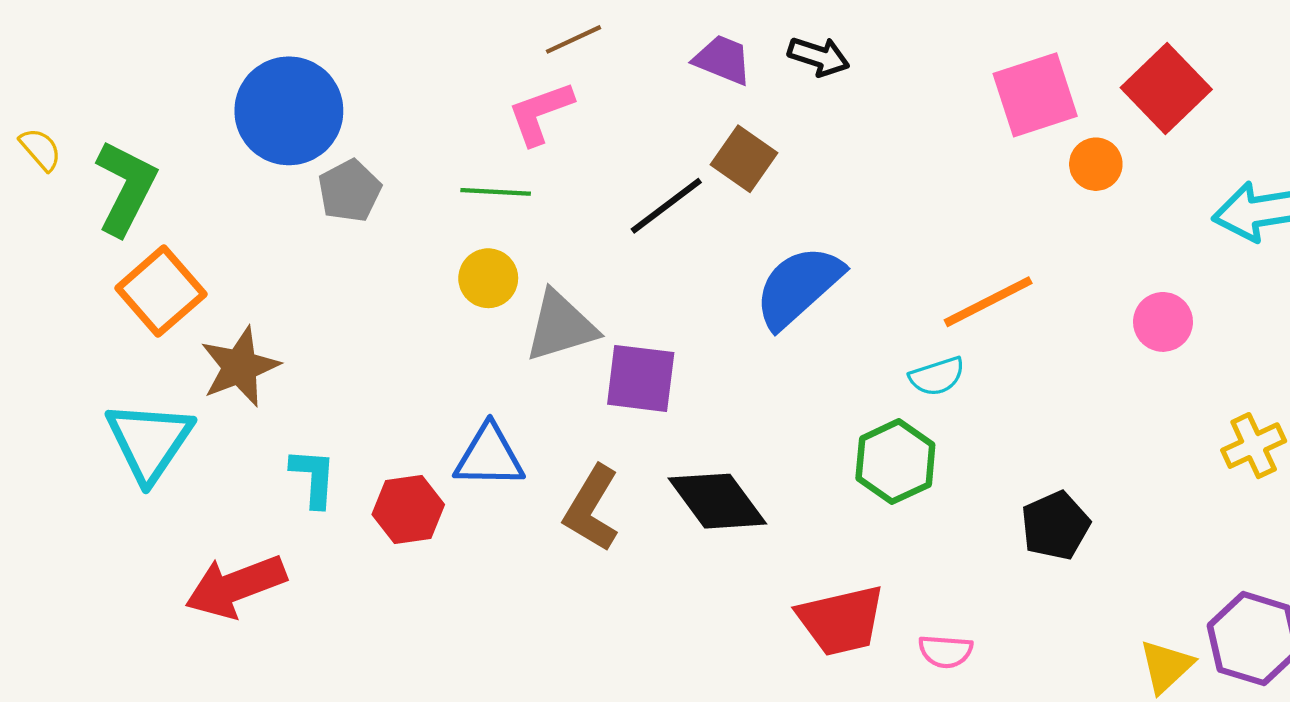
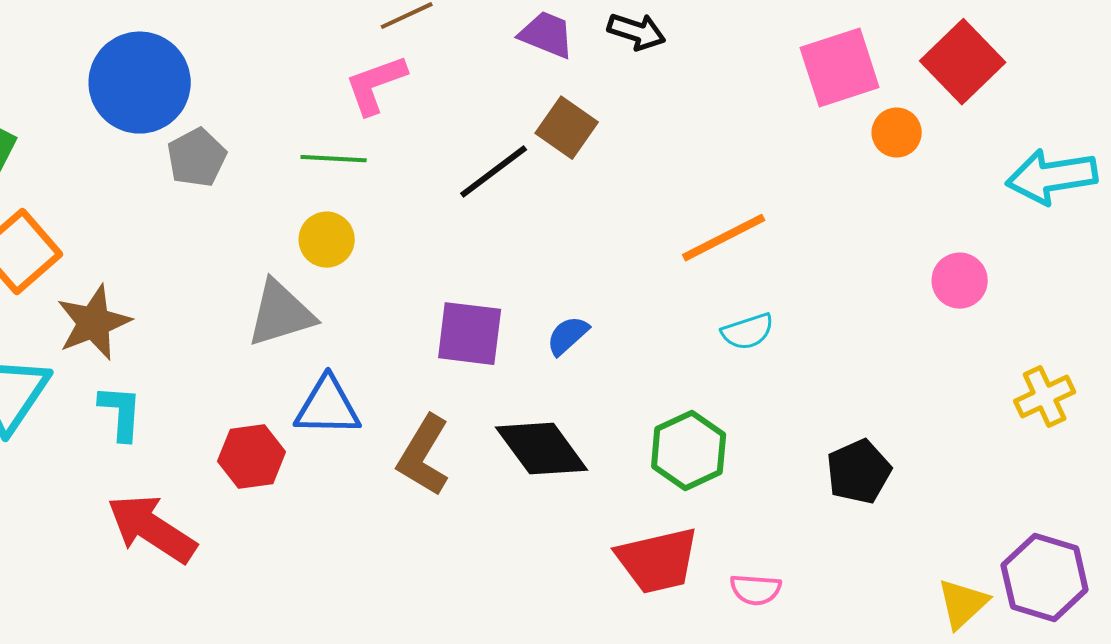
blue semicircle: (798, 287) -> (568, 336), moved, size x0.5
orange line: (988, 302) -> (724, 238), moved
gray triangle: (561, 326) -> (281, 314), moved
green hexagon: (895, 462) -> (689, 451), moved
cyan L-shape: (313, 478) -> (121, 413), moved
red arrow: (236, 586) -> (152, 529), moved, turned 54

